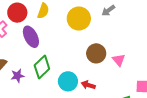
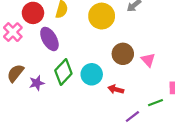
cyan circle: (68, 81) -> (92, 74), moved

